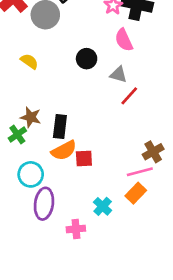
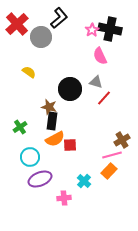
black circle: (87, 59) -> (70, 89), moved, size x1.5
brown star: (31, 117) -> (49, 107), moved
purple ellipse: (44, 204) -> (40, 179), turned 60

